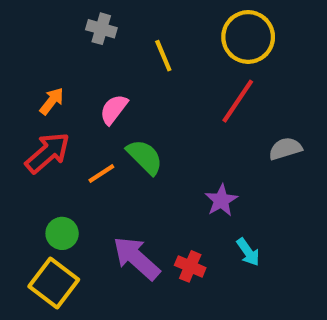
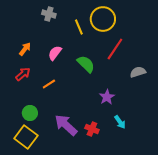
yellow circle: (248, 37) -> (103, 19), moved
red arrow: (48, 153) -> (23, 74), size x0.7
green semicircle: (145, 157) -> (86, 64), moved

